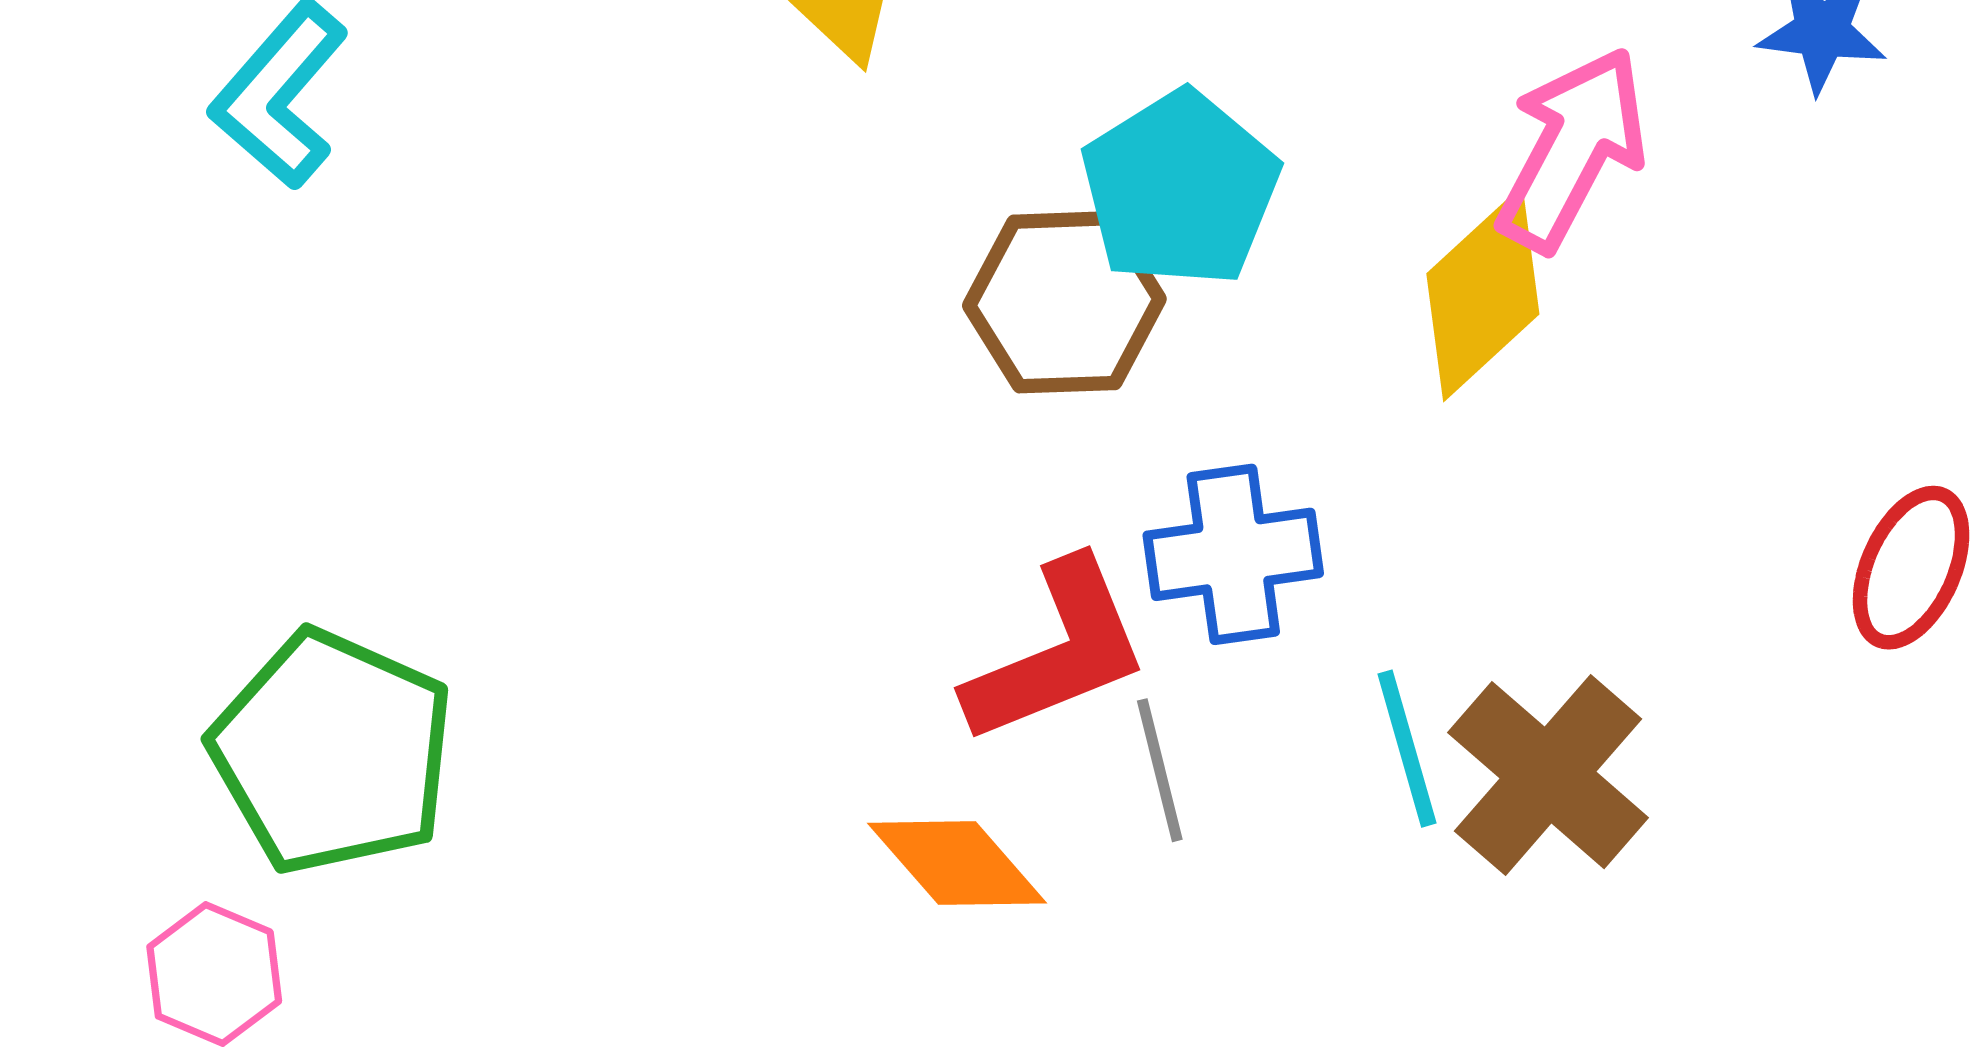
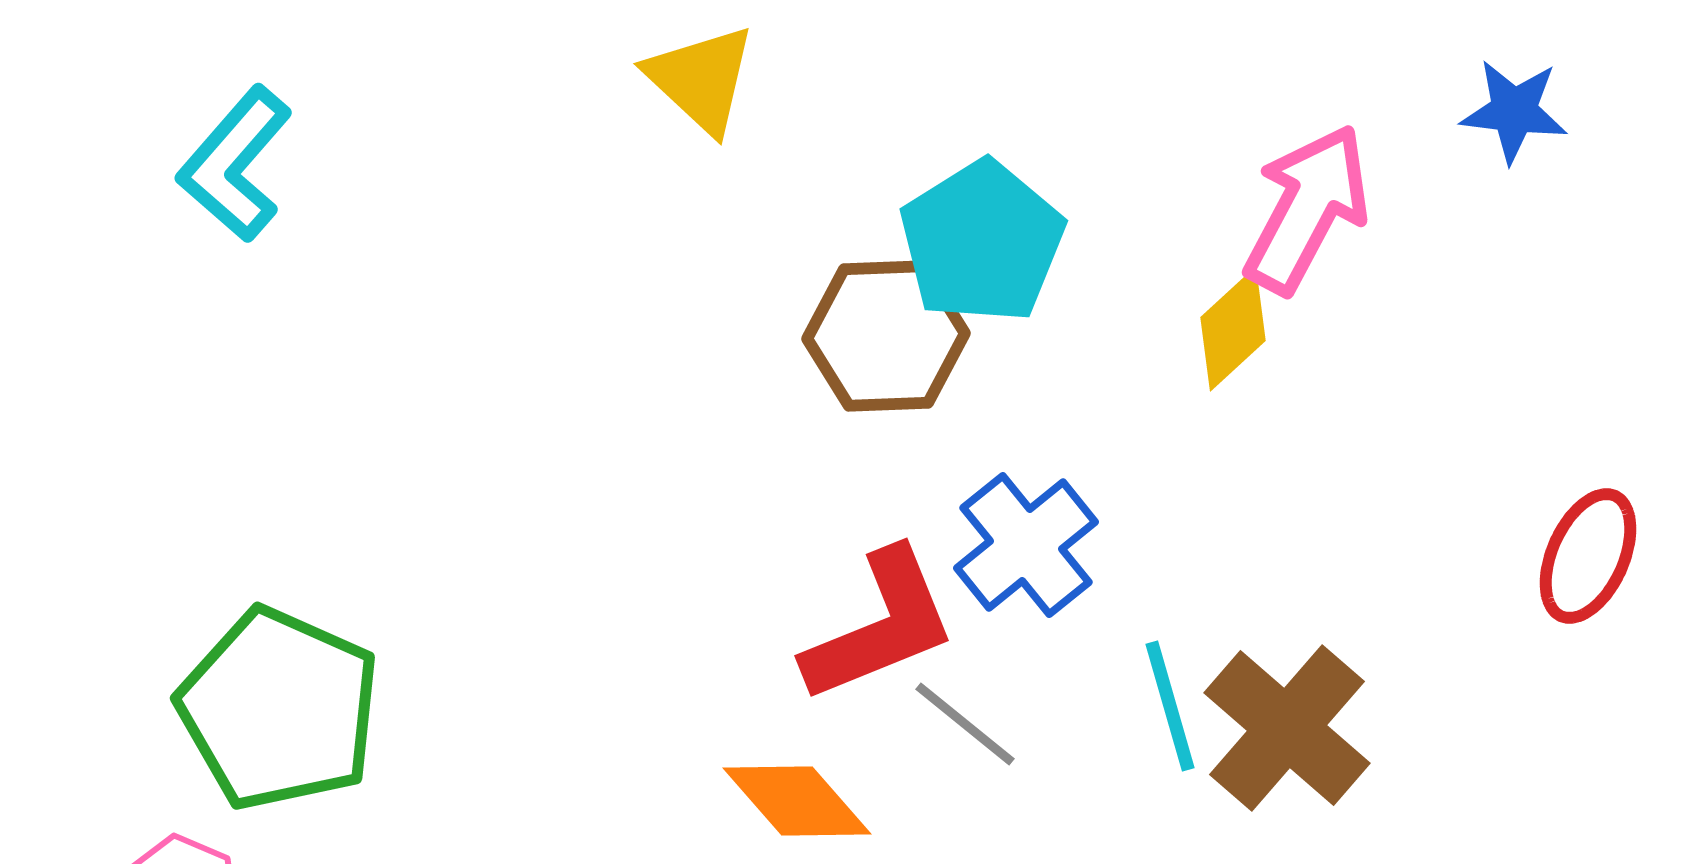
yellow diamond: (1483, 294) -> (1233, 329), size x0.7
blue cross: (1233, 554) -> (1026, 545), turned -31
gray line: (1160, 770) -> (965, 724), turned -37

